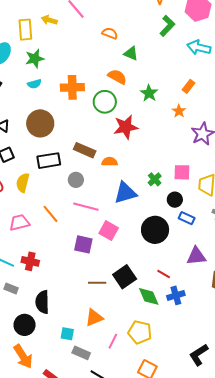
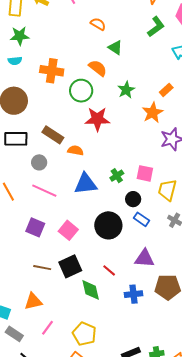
orange star: (179, 111) -> (153, 113), size x1.5
pink square: (109, 231) -> (68, 230), moved
blue cross: (176, 295) -> (133, 294), moved
yellow pentagon: (140, 332) -> (84, 334), moved

